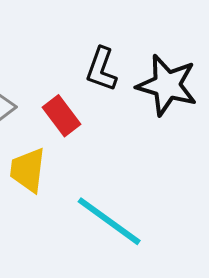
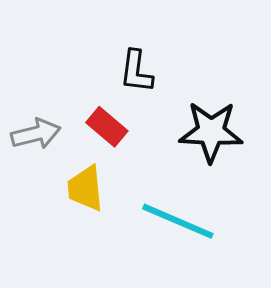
black star: (167, 85) -> (211, 132), moved

